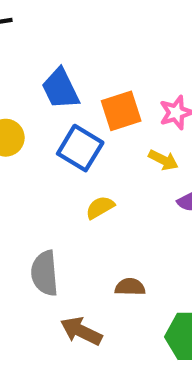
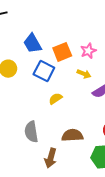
brown semicircle: (130, 287) -> (72, 135), size x1.5
brown arrow: (81, 331) -> (51, 158), turned -96

